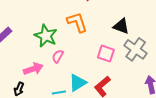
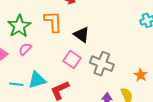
black triangle: (121, 26) -> (82, 35), moved
gray cross: (136, 49) -> (102, 64), turned -30

